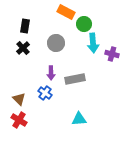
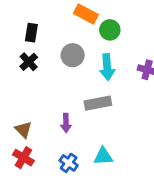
cyan arrow: (93, 43) -> (107, 67), moved
purple arrow: (51, 73) -> (66, 123), moved
blue cross: (45, 93) -> (69, 163), moved

